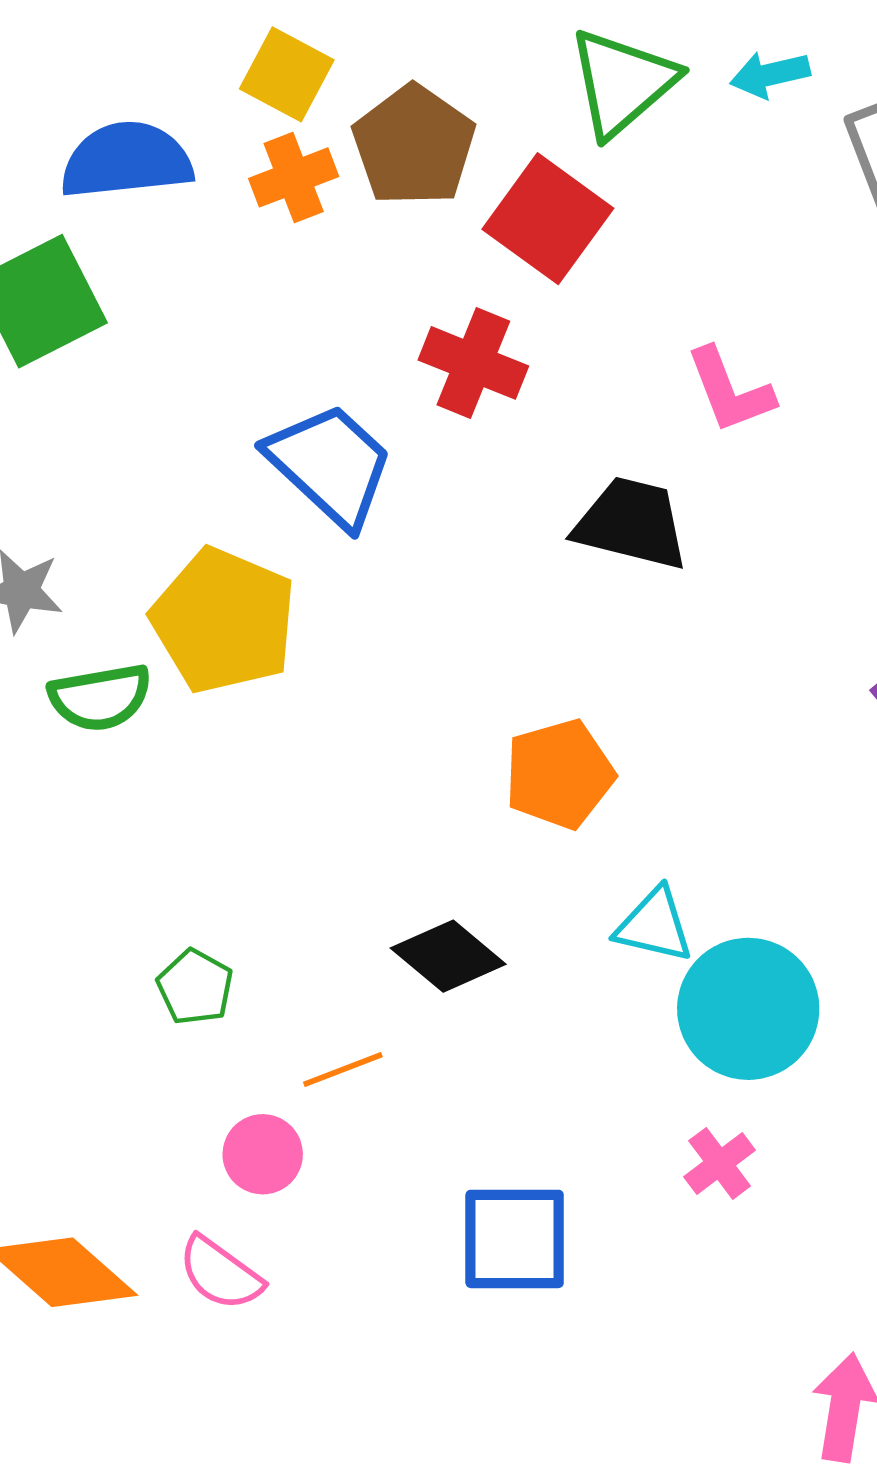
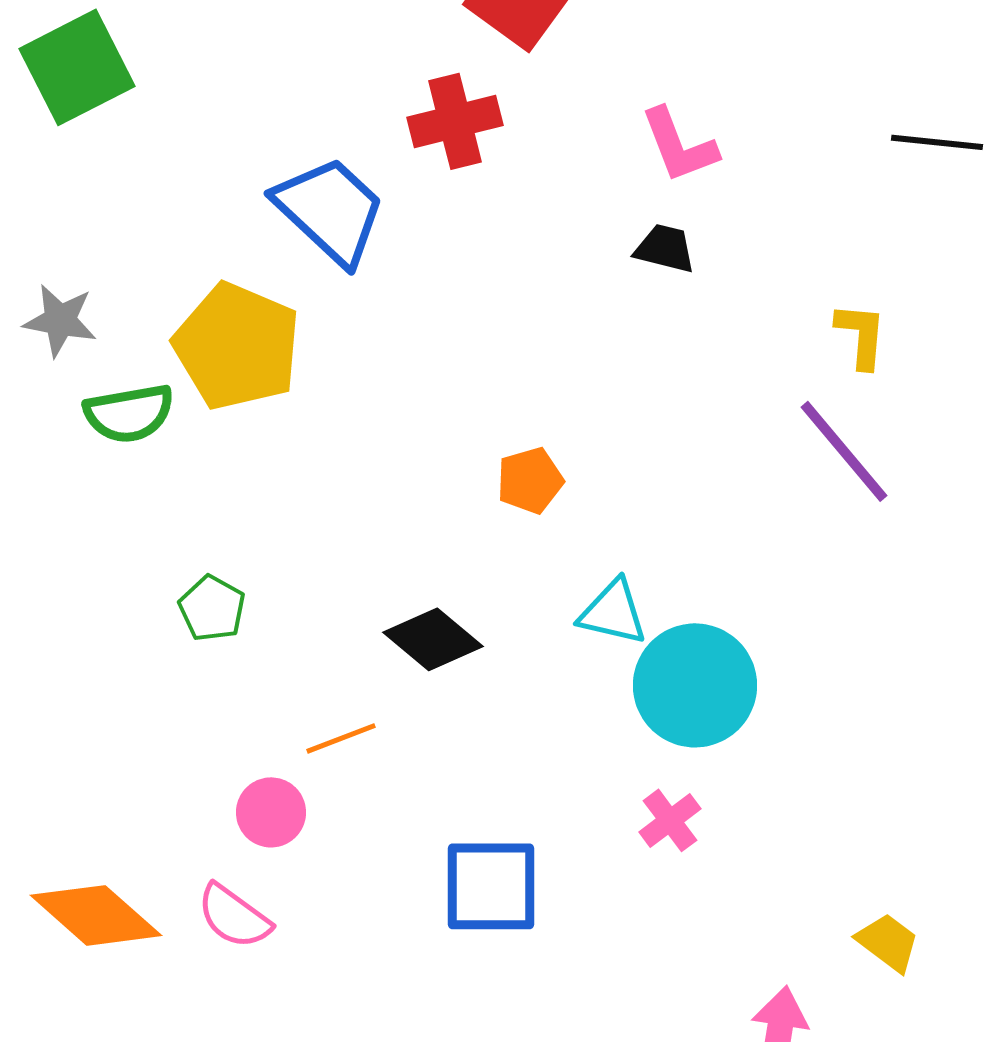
red cross: (473, 363) -> (455, 121), turned -36
black trapezoid: (631, 523) -> (665, 248), moved, size x0.6
orange pentagon: (559, 774) -> (530, 480), size x0.7
green pentagon: (195, 987) -> (212, 608), moved

